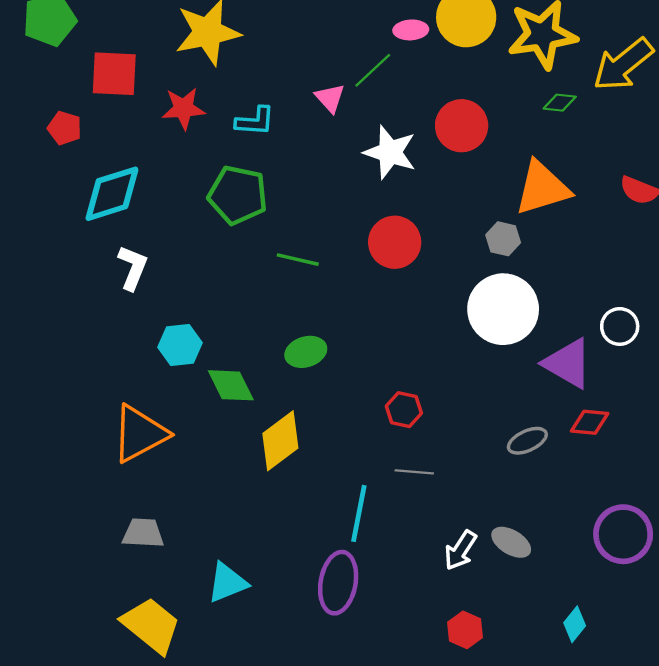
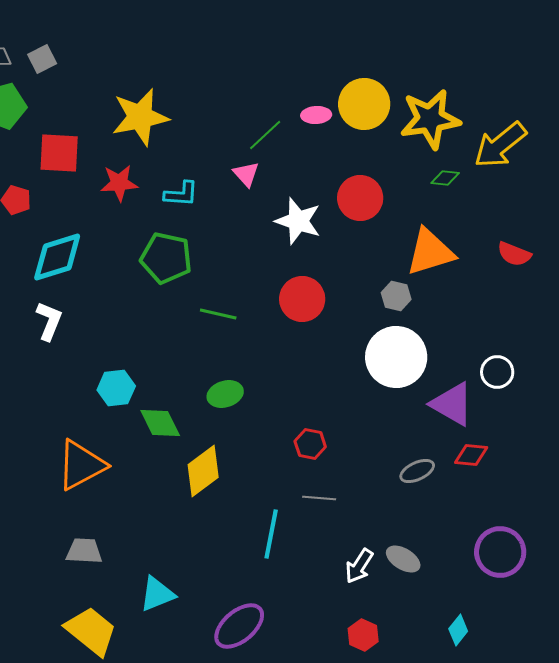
green line: (373, 70) -> (265, 135), moved
white L-shape: (133, 268) -> (49, 321), moved
purple ellipse: (338, 583) -> (239, 626), moved, turned 40

